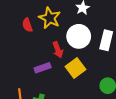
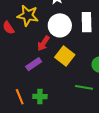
red arrow: (58, 50) -> (43, 43), turned 70

